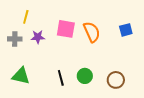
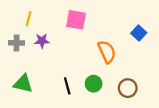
pink square: (66, 29) -> (76, 20), moved
blue square: (126, 30) -> (139, 33), turned -32
orange semicircle: (92, 32) -> (107, 52), moved

